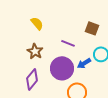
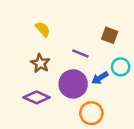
purple diamond: (32, 79) -> (37, 97), turned 75

